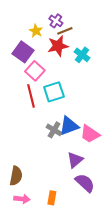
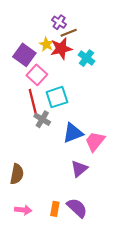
yellow star: (36, 31) -> (46, 44), moved
gray cross: (54, 130) -> (42, 119), moved
pink trapezoid: (90, 134) -> (95, 141), turned 95
brown semicircle: (16, 176) -> (17, 174), moved
purple semicircle: (85, 183) -> (77, 208), moved

